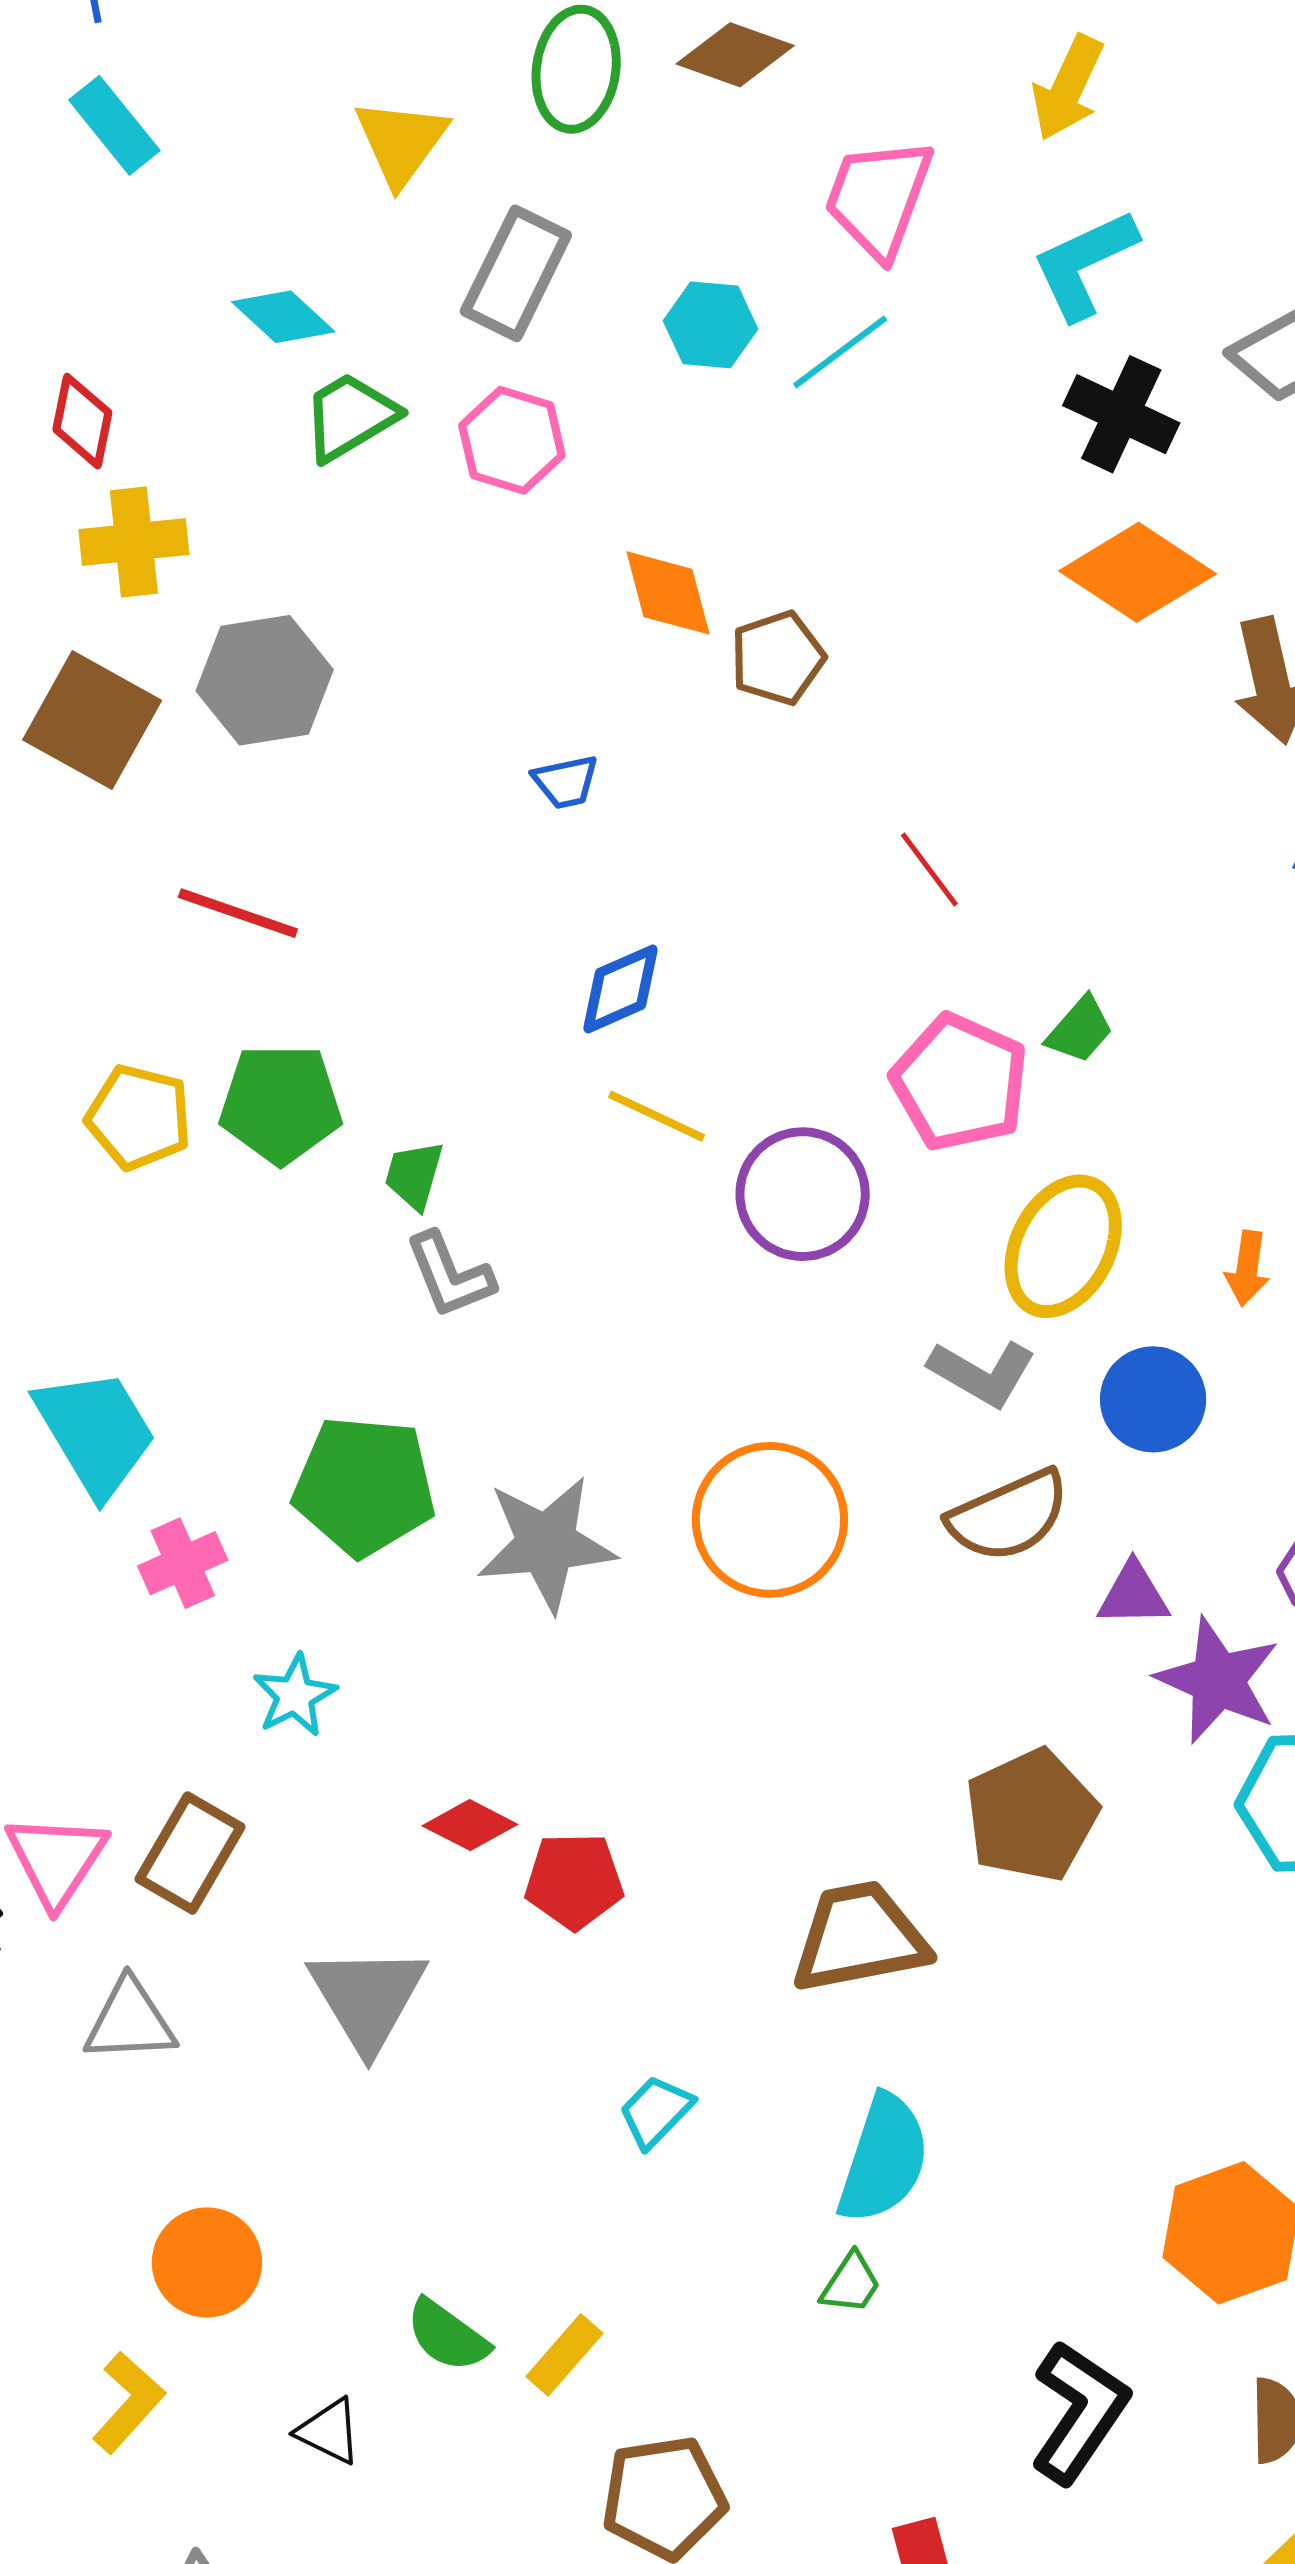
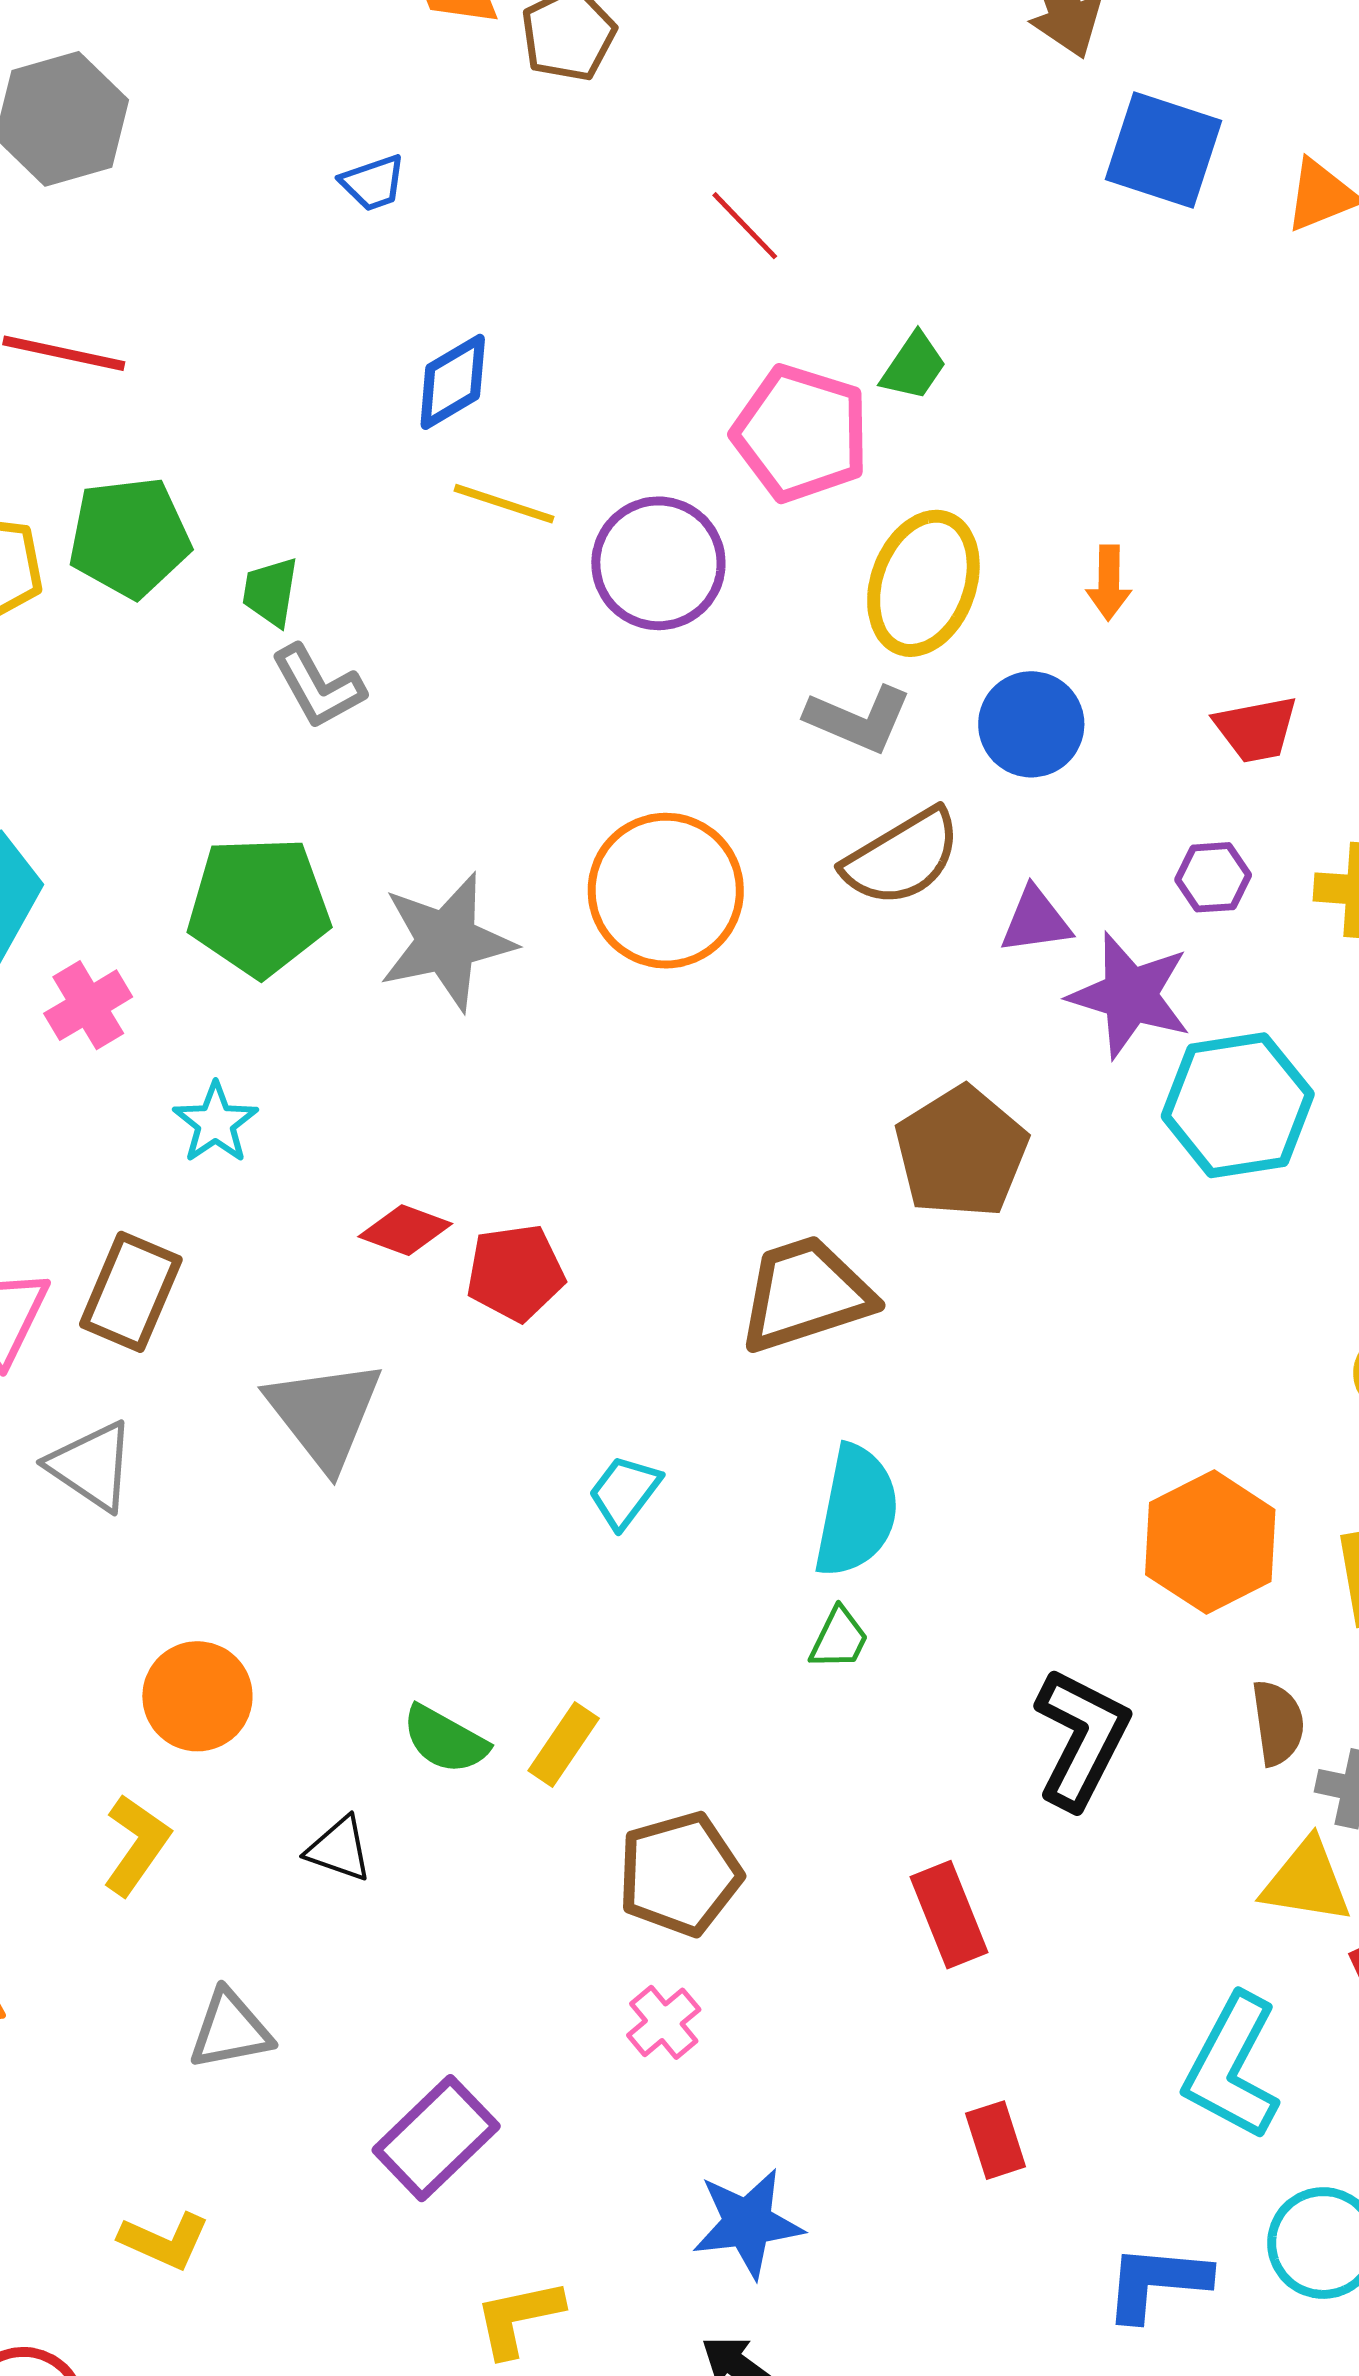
gray triangle: (130, 2021) -> (92, 1466), turned 44

